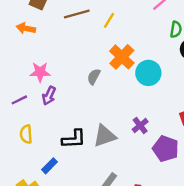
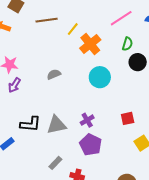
orange cross: (122, 57) -> (90, 44), moved
gray semicircle: (94, 77) -> (54, 74), turned 32
purple pentagon: (166, 149) -> (91, 145), moved

